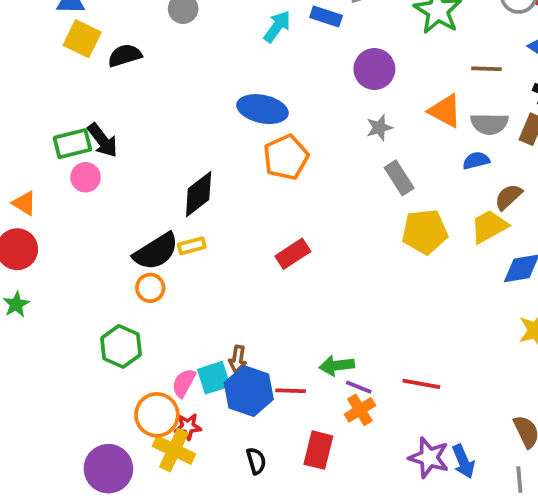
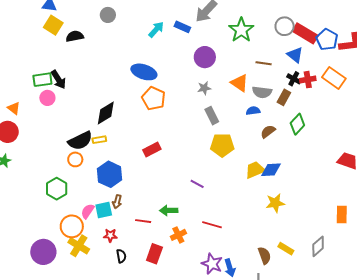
orange pentagon: (286, 157) -> (154, 98), turned -30
yellow trapezoid: (489, 226) -> (255, 170), moved
purple line: (359, 387) -> (197, 184), moved
blue hexagon: (249, 391) -> (110, 174), moved
red star: (188, 427) -> (110, 235), moved

